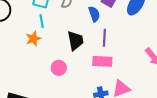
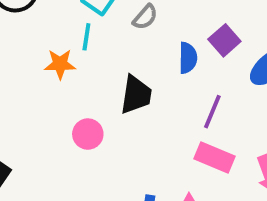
purple line: (104, 38) -> (212, 112), moved
pink rectangle: (102, 61) -> (215, 157), moved

